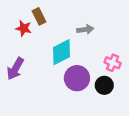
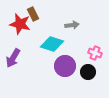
red star: (24, 28) -> (20, 24), size x1.5
cyan diamond: (62, 52) -> (52, 44), turned 45

